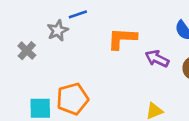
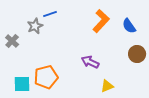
orange L-shape: (122, 39) -> (101, 21), moved, turned 130
purple arrow: (157, 59) -> (90, 62), moved

